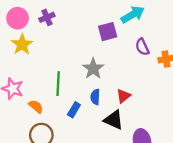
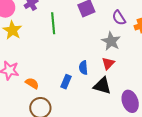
gray star: (93, 69) -> (111, 41), moved
green line: (58, 84) -> (53, 23), moved

